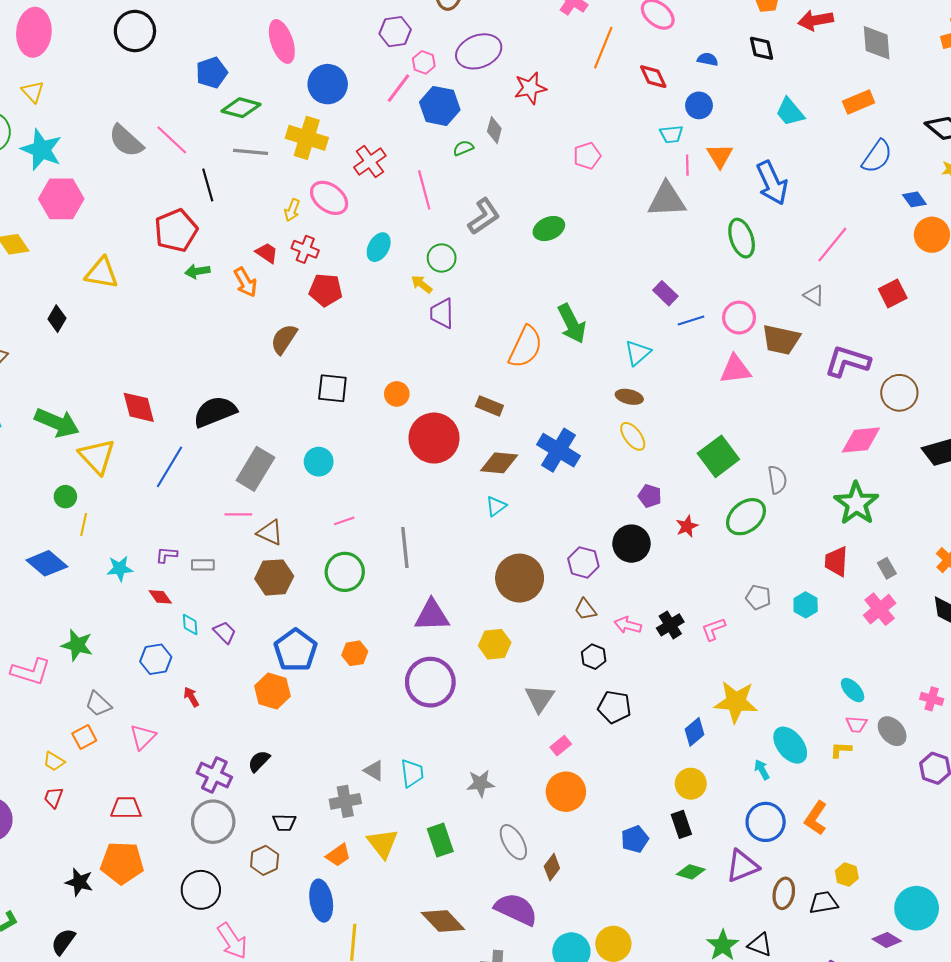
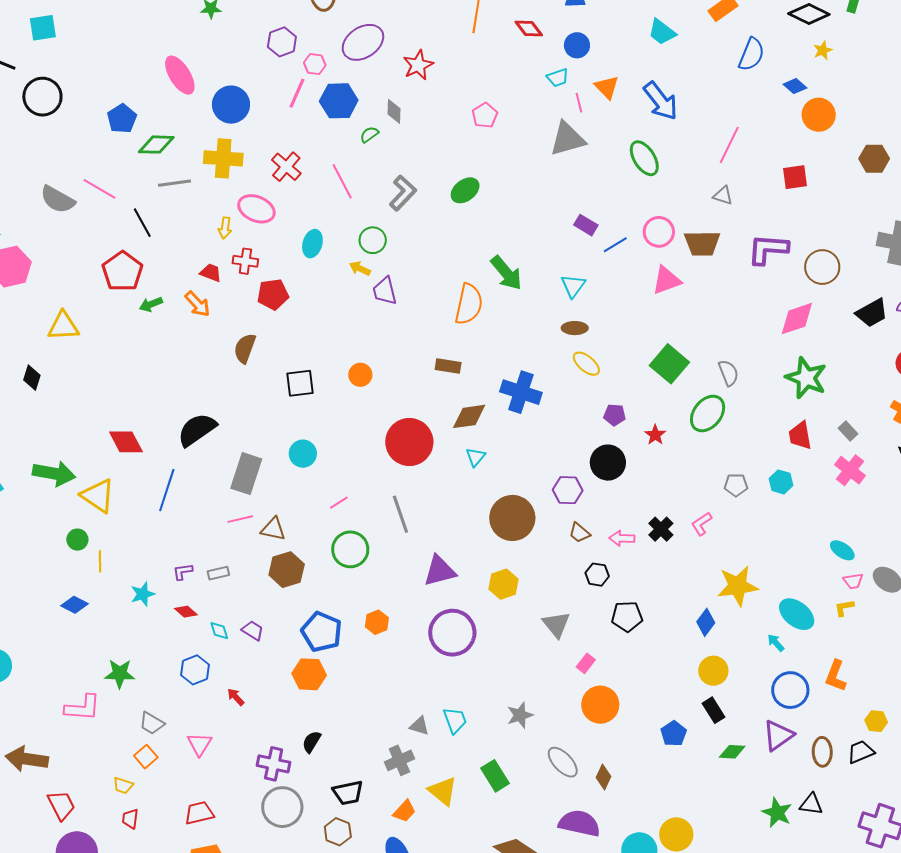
red square: (893, 294) -> (795, 177), turned 32
red circle: (434, 438) -> (409, 442), moved
blue diamond: (47, 563) -> (74, 605), size x0.7
black trapezoid: (284, 823) -> (348, 793), size x1.4

